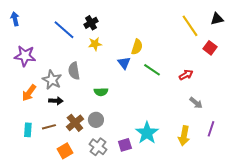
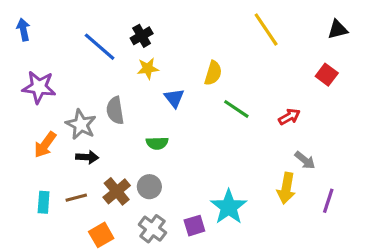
yellow line: (190, 26) -> (266, 30), moved
blue triangle: (124, 63) -> (174, 98), moved
yellow arrow: (184, 136) -> (286, 188), moved

